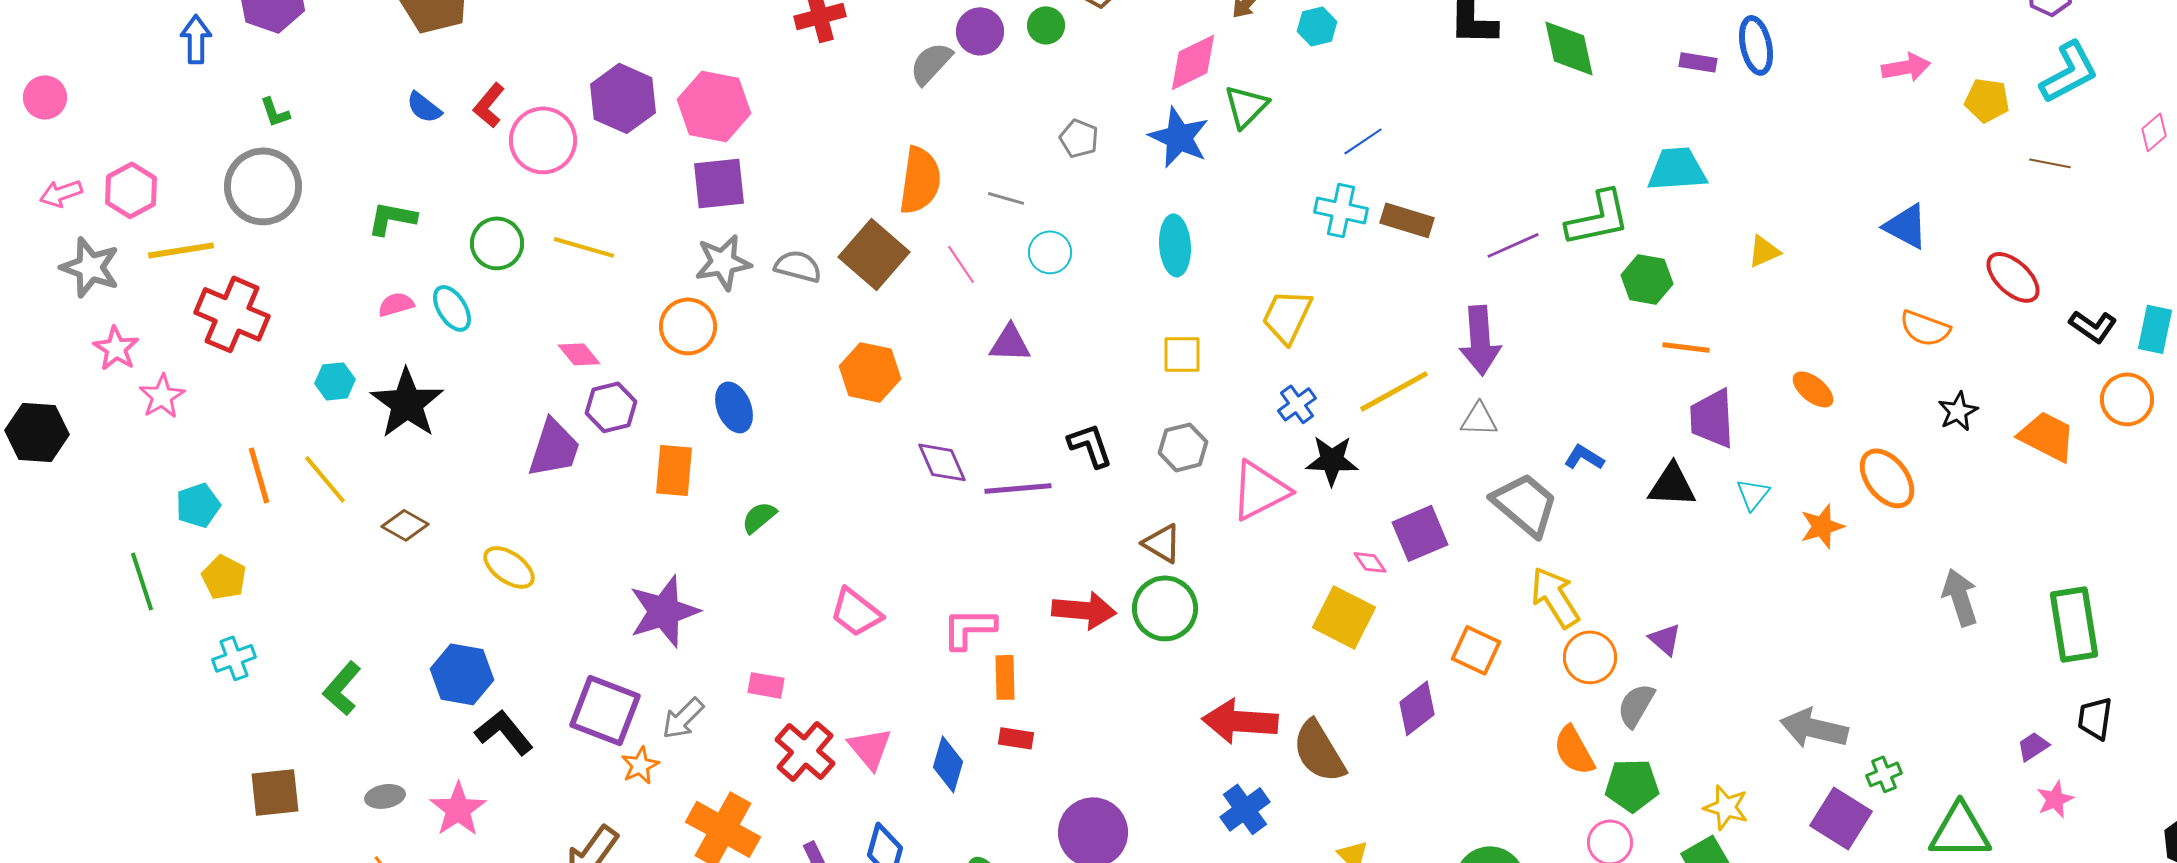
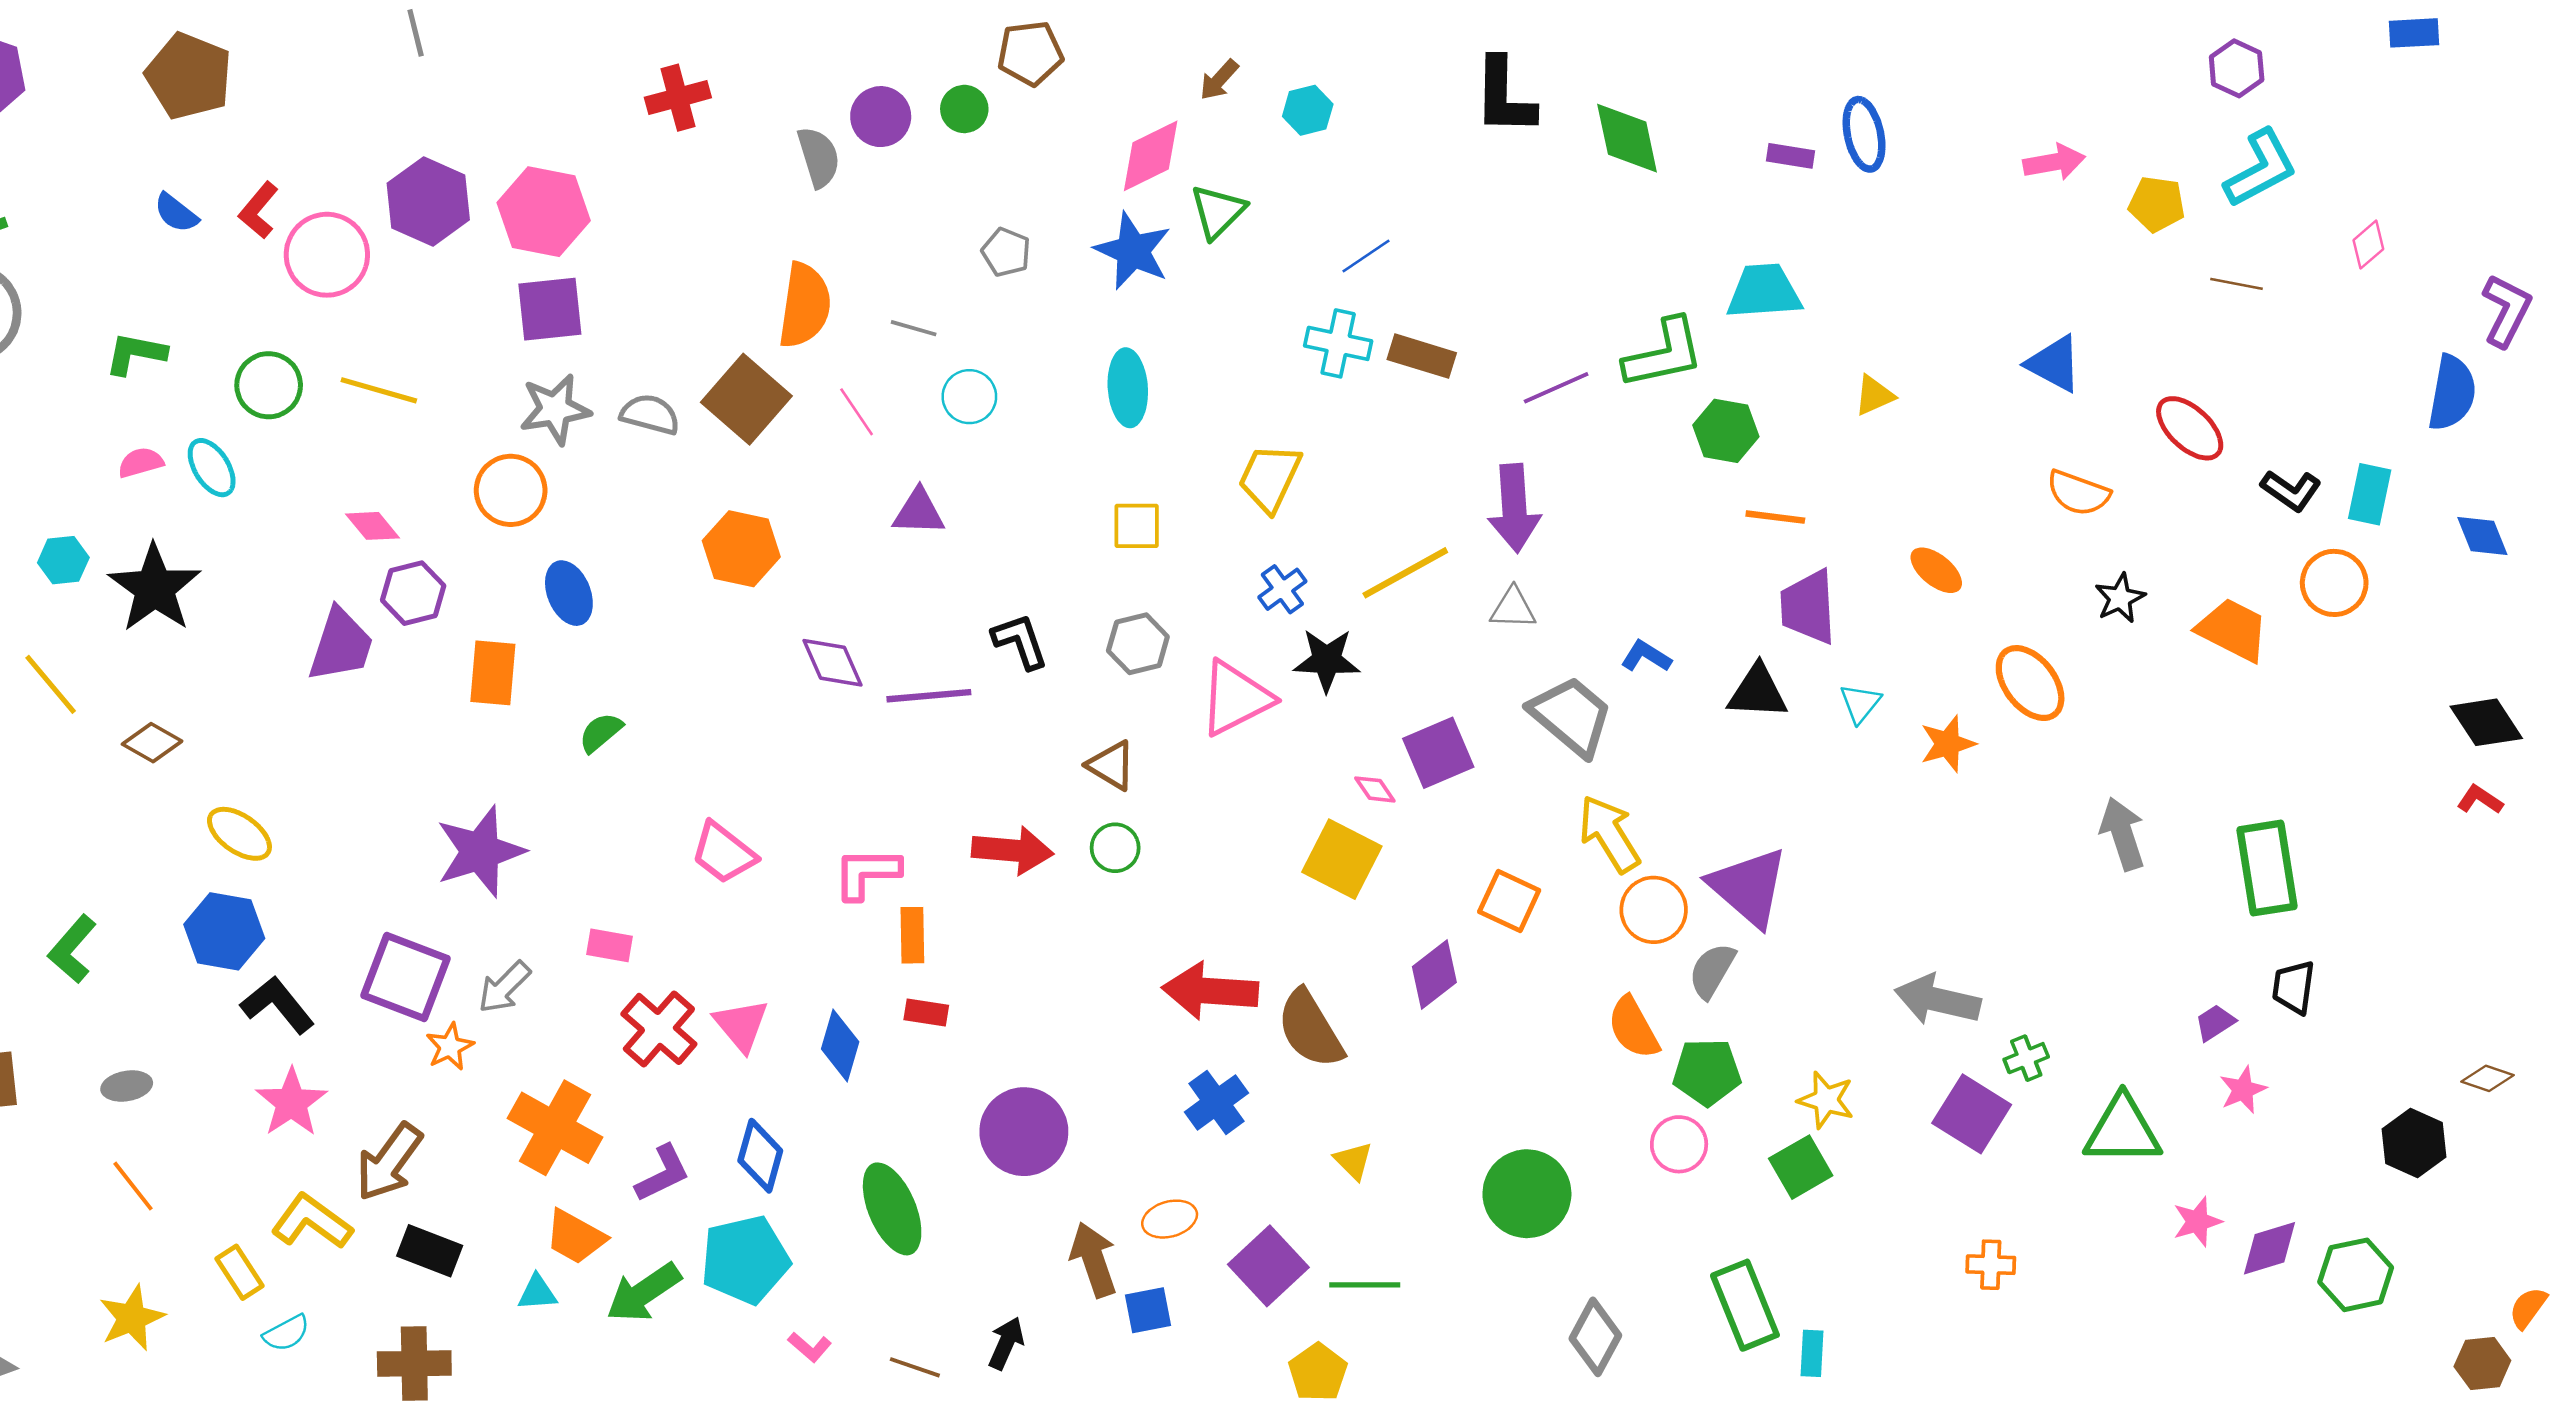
gray semicircle: (931, 63) -> (819, 157), turned 120
yellow ellipse: (509, 567) -> (239, 834), moved
green circle: (1165, 608) -> (1115, 848), size x0.6
purple triangle: (1665, 639) -> (1749, 887), size x2.0
pink star: (458, 809) -> (291, 1102), moved

